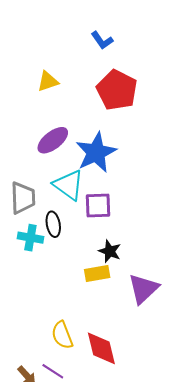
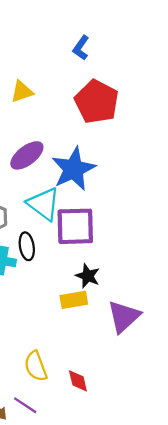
blue L-shape: (102, 40) -> (81, 48), turned 70
purple square: (98, 205) -> (75, 226), size x1.4
red diamond: (101, 348) -> (78, 381), size x0.6

